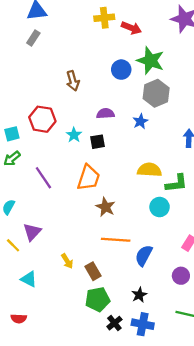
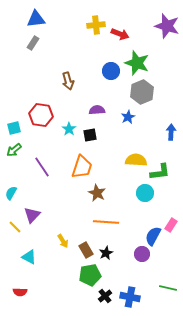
blue semicircle: (144, 255) -> (153, 236), moved
purple circle: (181, 276) -> (142, 254), moved
black star: (139, 295) -> (106, 253), moved

